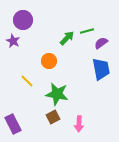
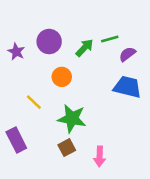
purple circle: (23, 20) -> (49, 42), moved
blue trapezoid: (101, 69) -> (127, 87), turned -65
purple rectangle: (13, 124) -> (16, 140), moved

